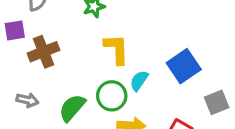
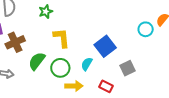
cyan semicircle: (139, 81) -> (87, 64), moved
green semicircle: (72, 108) -> (37, 61), moved

